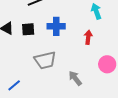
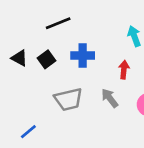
black square: (28, 29) -> (46, 59), turned -32
gray arrow: (75, 78) -> (110, 98), moved

